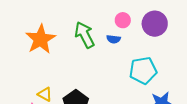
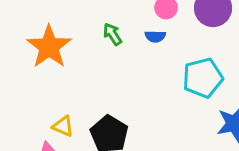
green arrow: (85, 35) -> (113, 34), size x0.6

